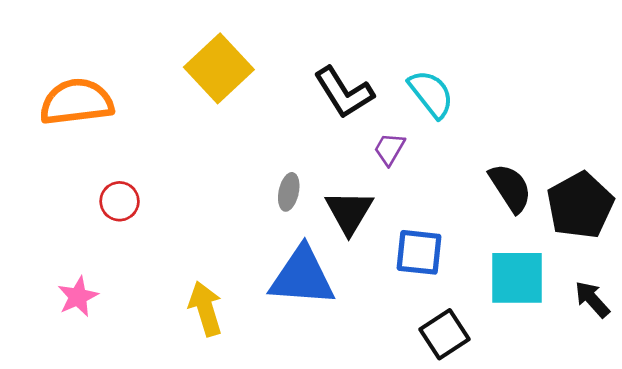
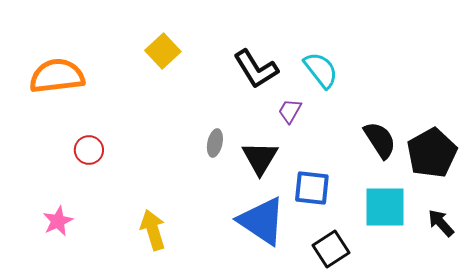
yellow square: (219, 68) -> (163, 51), size x0.7
blue triangle: (302, 276) -> (262, 221), moved, turned 30

